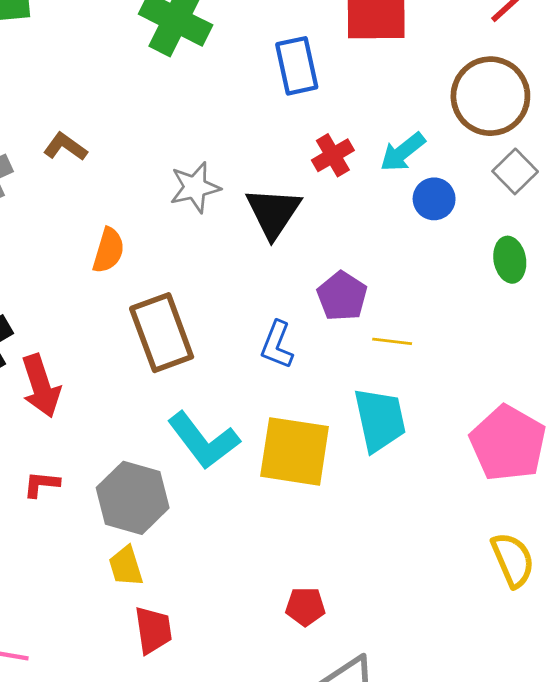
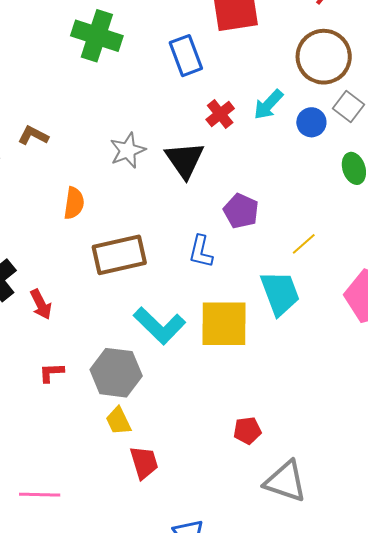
blue circle: (434, 199) -> (311, 122), moved
brown rectangle: (162, 333) -> (119, 255), turned -74
yellow line: (392, 341) -> (304, 244), moved, turned -40
red arrow: (41, 386) -> (41, 304), size x0.7

